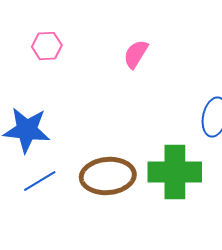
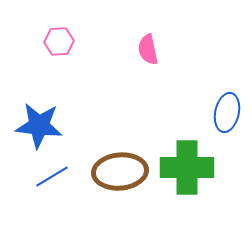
pink semicircle: (136, 54) -> (148, 50), turned -44

